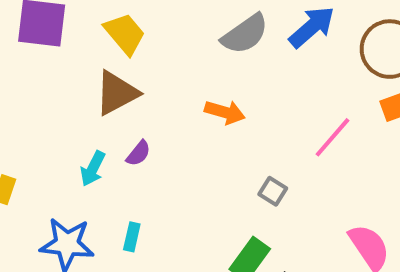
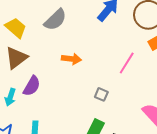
gray semicircle: (245, 34) -> (55, 20), moved
purple semicircle: (138, 153) -> (32, 86), size x1.5

